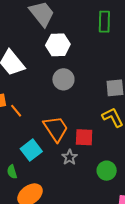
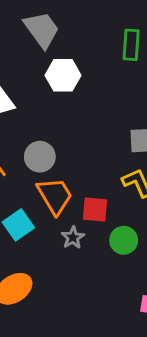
gray circle: (63, 79) -> (40, 157), moved
green circle: (107, 171) -> (124, 240), moved

